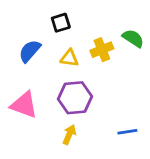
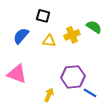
black square: (61, 23) -> (43, 16), turned 32
purple hexagon: (75, 98) -> (73, 77), moved
blue line: (127, 132) -> (90, 93), turned 40

